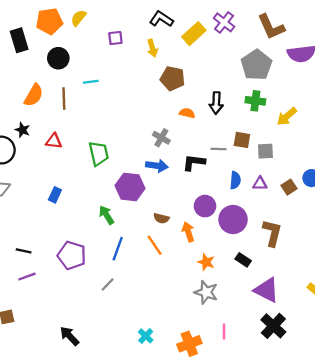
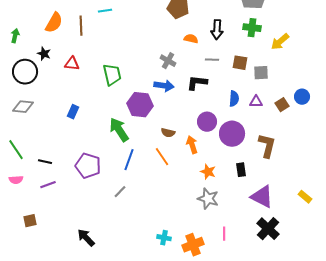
gray line: (218, 149) -> (212, 60), moved
green arrow: (106, 215) -> (119, 130), size x1.4
black rectangle: (243, 260) -> (241, 170), turned 48
cyan cross: (146, 336) -> (164, 238), moved, turned -32

